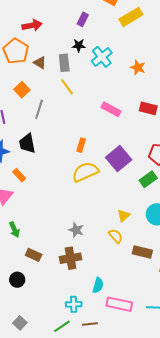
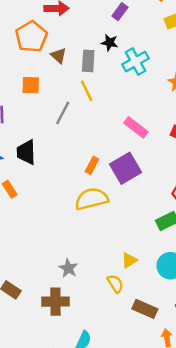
orange square: (22, 90) -> (31, 85), turned 35
gray line: (39, 109) -> (63, 113), moved
purple square: (119, 159) -> (125, 168), moved

